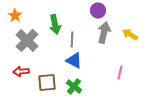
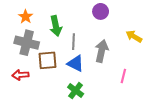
orange star: (15, 15) -> (26, 17), moved
gray arrow: (104, 32) -> (102, 51), moved
gray cross: (27, 40) -> (27, 43), turned -30
brown square: (47, 82) -> (47, 60), moved

